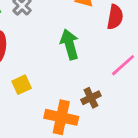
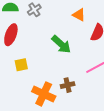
green arrow: (70, 44) -> (61, 44), turned 135

